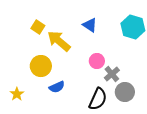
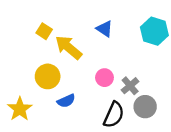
pink circle: (97, 61) -> (104, 78), moved
yellow star: (17, 94) -> (20, 109), size x1.5

